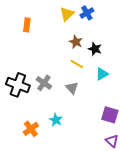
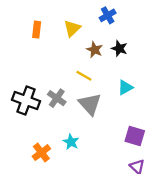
yellow triangle: (67, 14) -> (72, 28), moved
black star: (95, 49) -> (119, 48), moved
yellow line: (77, 64) -> (84, 76), moved
gray triangle: (72, 88) -> (90, 104), size x1.5

